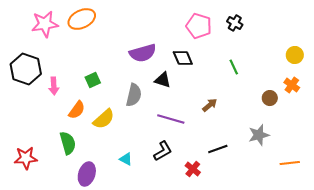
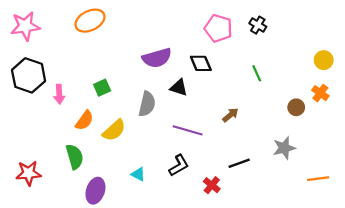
pink star: (45, 24) -> (25, 26), moved

